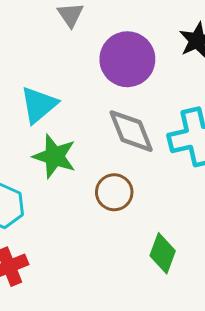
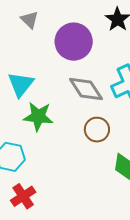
brown circle: (114, 192) -> (97, 130), moved

